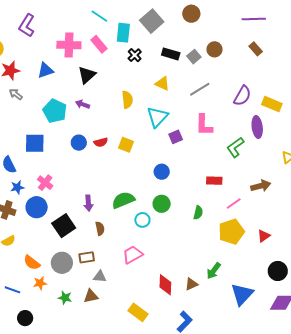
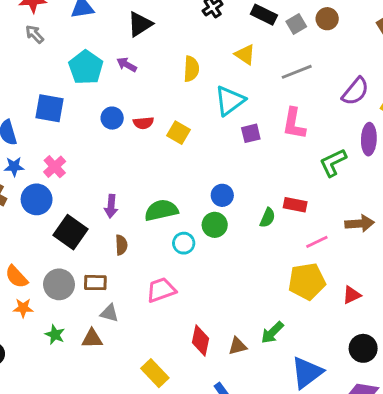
blue circle: (162, 172) -> (222, 195), moved
green semicircle: (198, 213) -> (268, 218), moved
black square: (64, 226) -> (71, 232), turned -30

